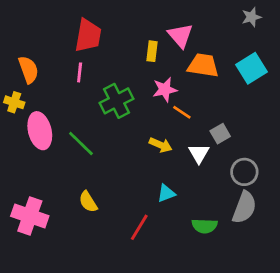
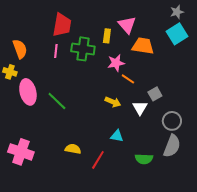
cyan square: (251, 68) -> (177, 34), moved
green cross: (116, 101) -> (83, 49), moved, turned 35
cyan triangle: (166, 193) -> (117, 136), turned 32
yellow semicircle: (88, 202) -> (73, 149), moved, turned 133

